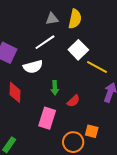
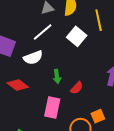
yellow line: (97, 67) -> (99, 20), moved, turned 55
red diamond: (15, 92) -> (18, 85), turned -50
orange square: (92, 131) -> (98, 116), turned -32

